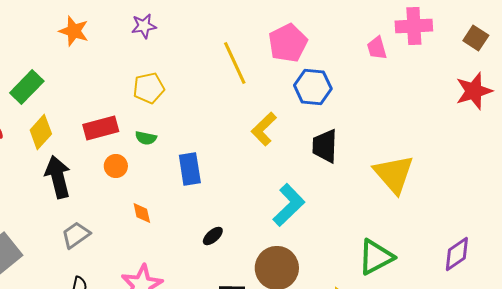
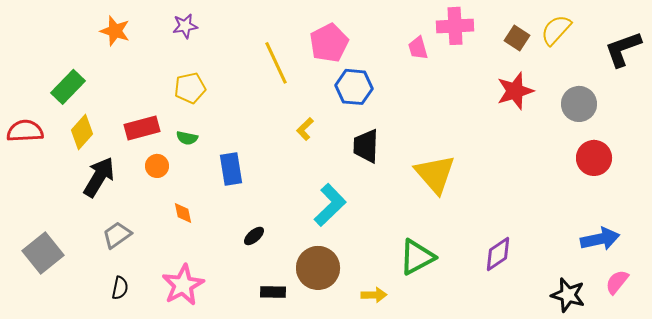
yellow L-shape: (264, 129) -> (305, 129), size x0.7
black arrow: (58, 177) -> (99, 177), turned 45

